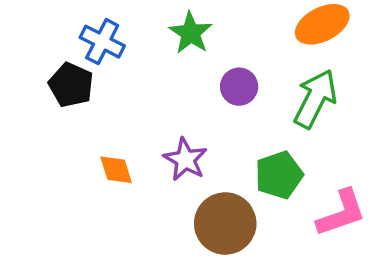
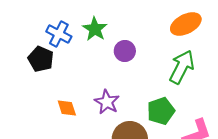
green star: (191, 33) -> (95, 29), moved
purple circle: (239, 87) -> (125, 51), moved

